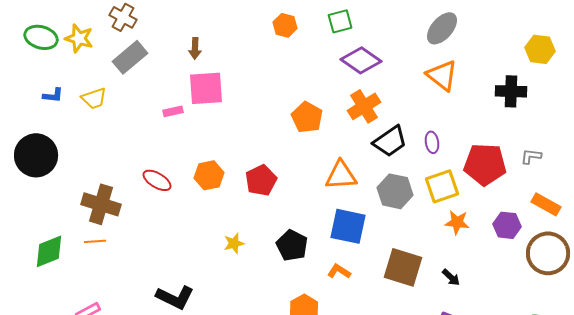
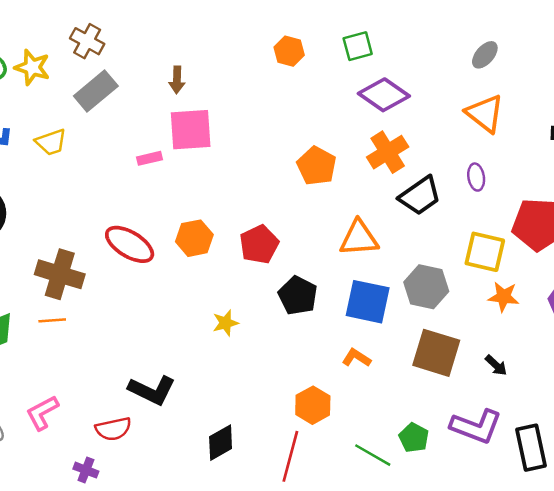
gray ellipse: (442, 28) -> (485, 55), size x0.7
purple ellipse: (432, 142) -> (476, 177), moved
red ellipse: (157, 180) -> (130, 244), size x1.4
yellow square: (442, 186) -> (485, 252), turned 32
gray hexagon: (395, 191) -> (426, 287), moved
black pentagon: (292, 245) -> (298, 295), moved

